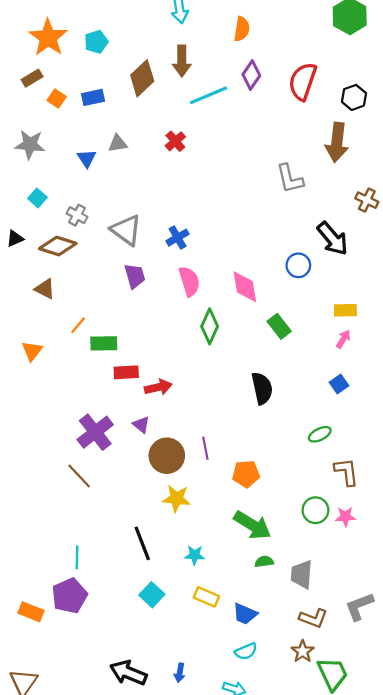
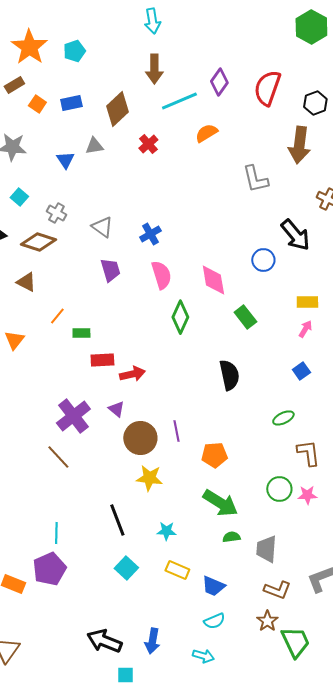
orange semicircle: (242, 29) -> (206, 133), moved, turned -130
brown diamond: (142, 78) -> (117, 109), moved
gray triangle: (126, 230) -> (102, 227), size x0.7
green rectangle: (104, 343) -> (81, 333), size x0.7
blue arrow: (180, 673) -> (152, 641), size x1.4

